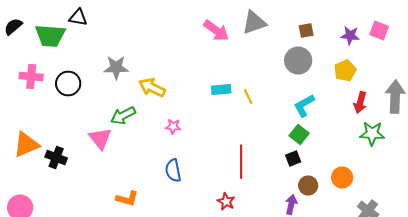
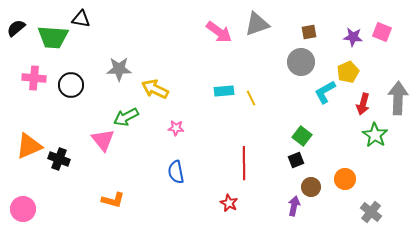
cyan L-shape: (304, 106) -> (325, 92), moved
green star: (372, 134) -> (375, 135), turned 30
orange L-shape: (127, 198) -> (113, 200), moved

